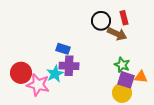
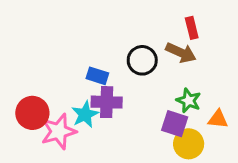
black circle: (101, 21) -> (142, 60), moved
purple square: (126, 80) -> (175, 124), moved
pink star: (38, 85) -> (59, 131), turned -30

